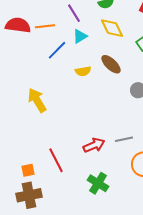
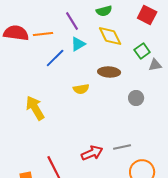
brown ellipse: (111, 64) -> (109, 72), turned -40
yellow semicircle: (83, 71) -> (81, 89), moved

